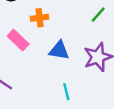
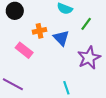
blue triangle: (59, 50) -> (61, 38), moved, turned 42

